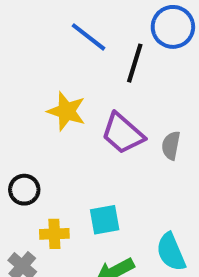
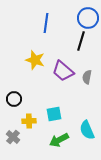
blue line: (89, 37) -> (46, 23), turned 60
black line: (135, 63) -> (81, 41), moved

